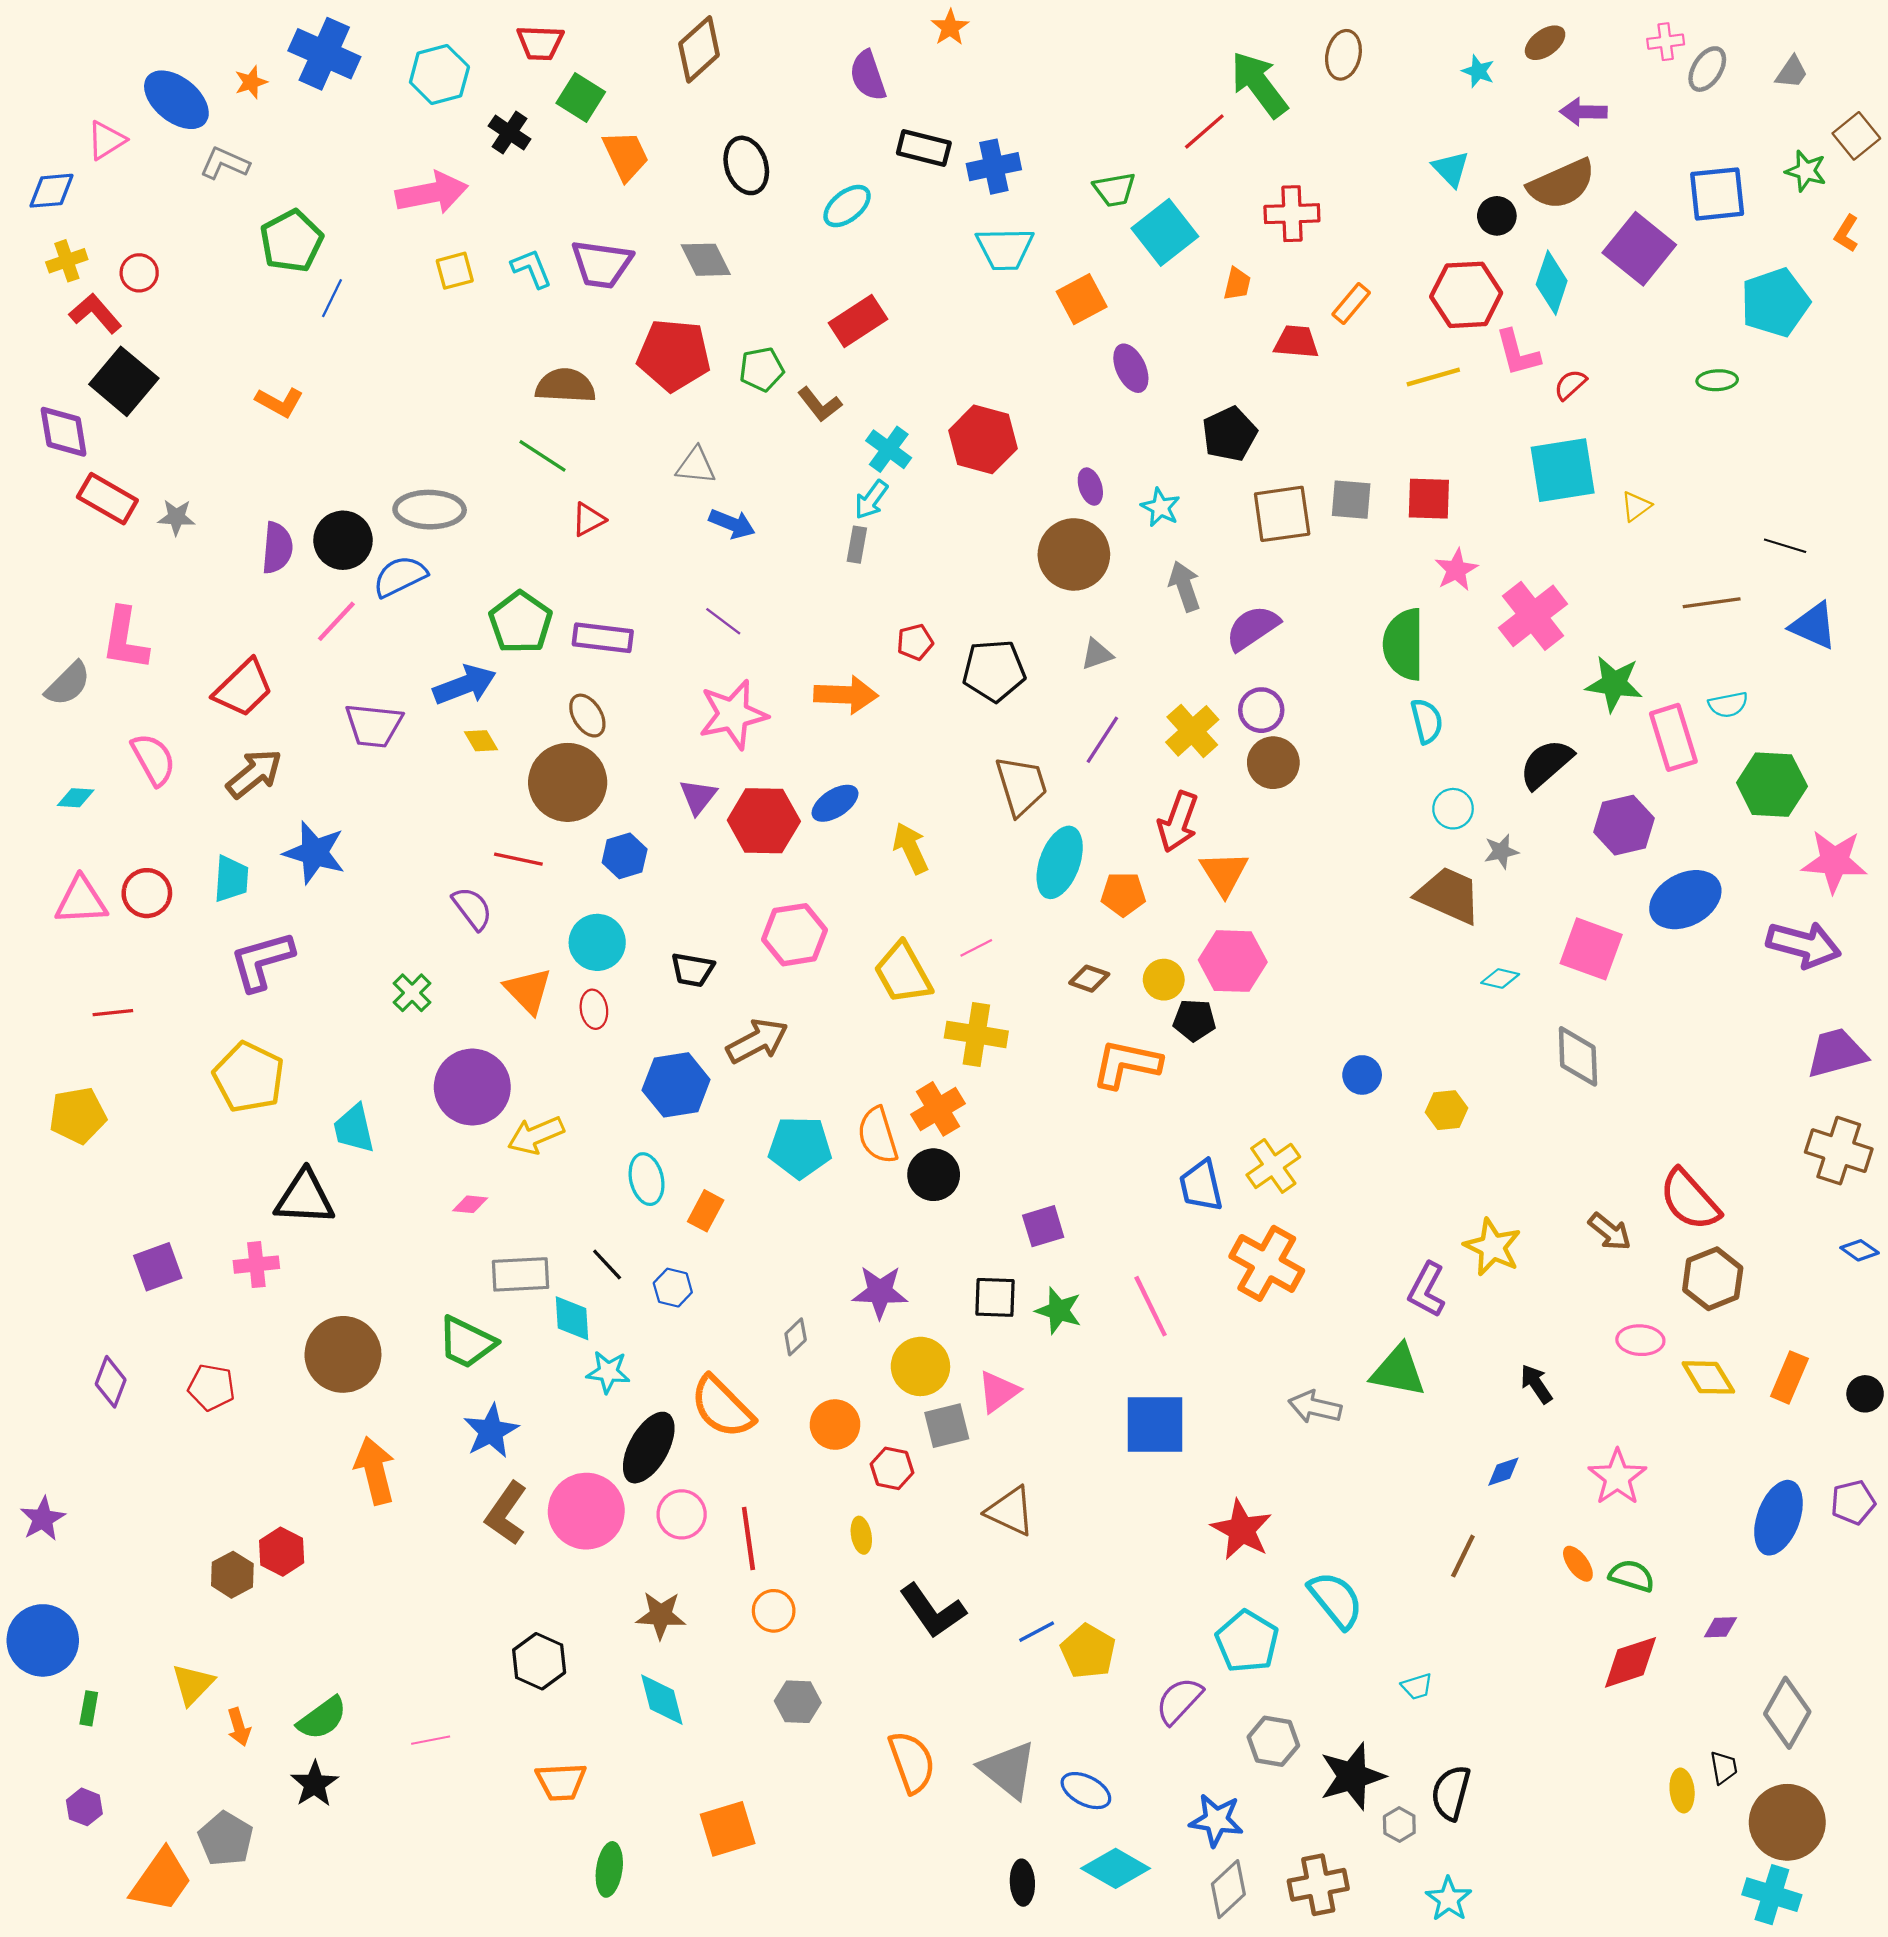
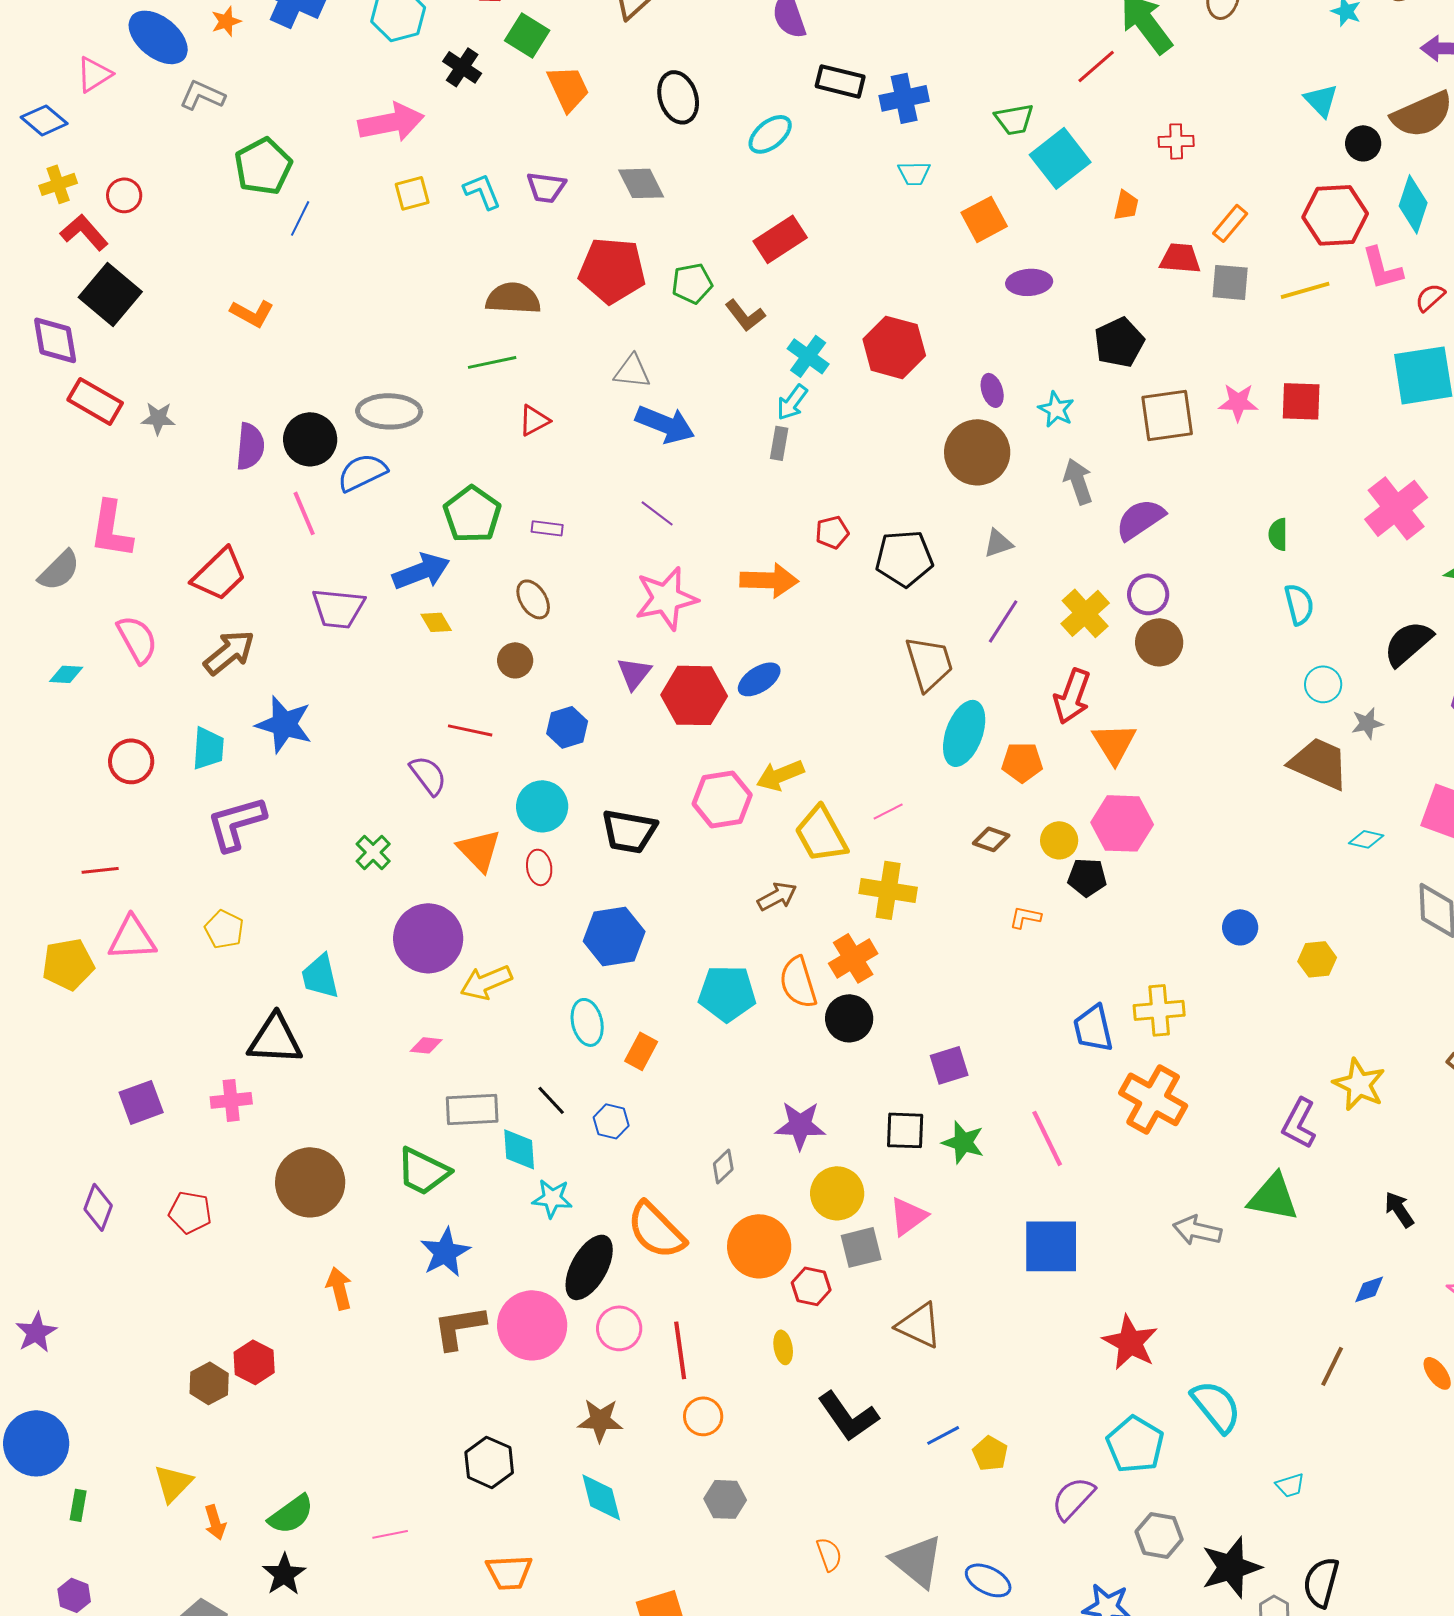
blue diamond: (52, 191) -> (44, 120), turned 45
red cross: (1292, 214) -> (1176, 141), size x0.7
cyan trapezoid: (1005, 249) -> (914, 173), size x0.6
purple trapezoid: (602, 264) -> (546, 187), size x0.7
purple ellipse: (1131, 368) -> (1029, 282), turned -69
green line: (542, 456) -> (492, 362), turned -45
gray square: (1351, 500) -> (1230, 282), moved
blue arrow: (732, 524) -> (665, 424), size x1.4
pink star: (1456, 570) -> (1238, 402), moved, turned 30
pink line: (336, 621) -> (304, 513), turned -66
purple rectangle: (603, 638) -> (547, 528), size x0.6
green semicircle: (1404, 644) -> (1278, 534), size x0.5
brown circle: (568, 782) -> (515, 660), size x0.5
yellow arrow: (911, 848) -> (780, 775), moved, turned -87
pink triangle: (81, 901) -> (132, 938), moved
black trapezoid: (693, 970) -> (629, 831), size x1.4
brown arrow: (757, 1041) -> (777, 896), moved, size x0.7
orange L-shape: (1126, 1064) -> (1025, 917), size x0.5
yellow pentagon: (249, 1077) -> (224, 929), size x0.6
yellow cross: (1273, 1166) -> (1159, 1010), turned 30
orange circle: (835, 1425) -> (759, 1246), size x1.4
orange arrow: (375, 1471) -> (339, 1288), size x0.7
brown L-shape: (506, 1513) -> (459, 1327), turned 46
yellow pentagon: (1088, 1651) -> (990, 1453), size x0.7
orange semicircle: (912, 1762) -> (829, 1554), size x0.6

